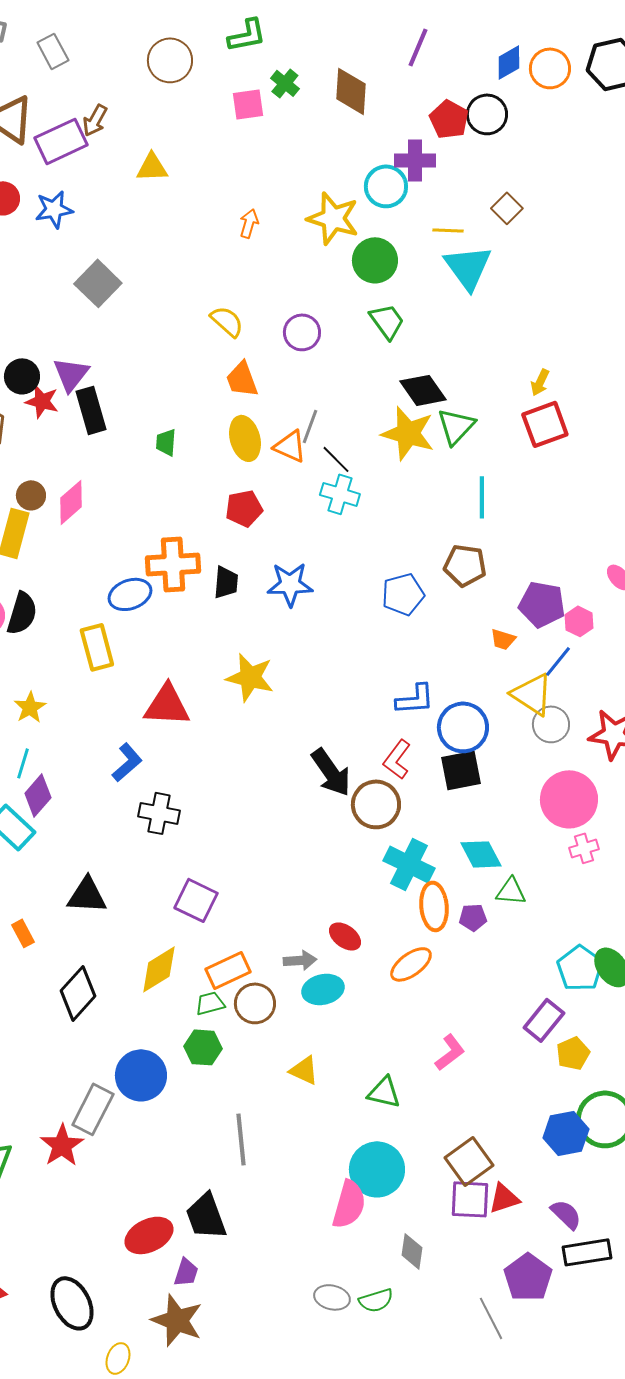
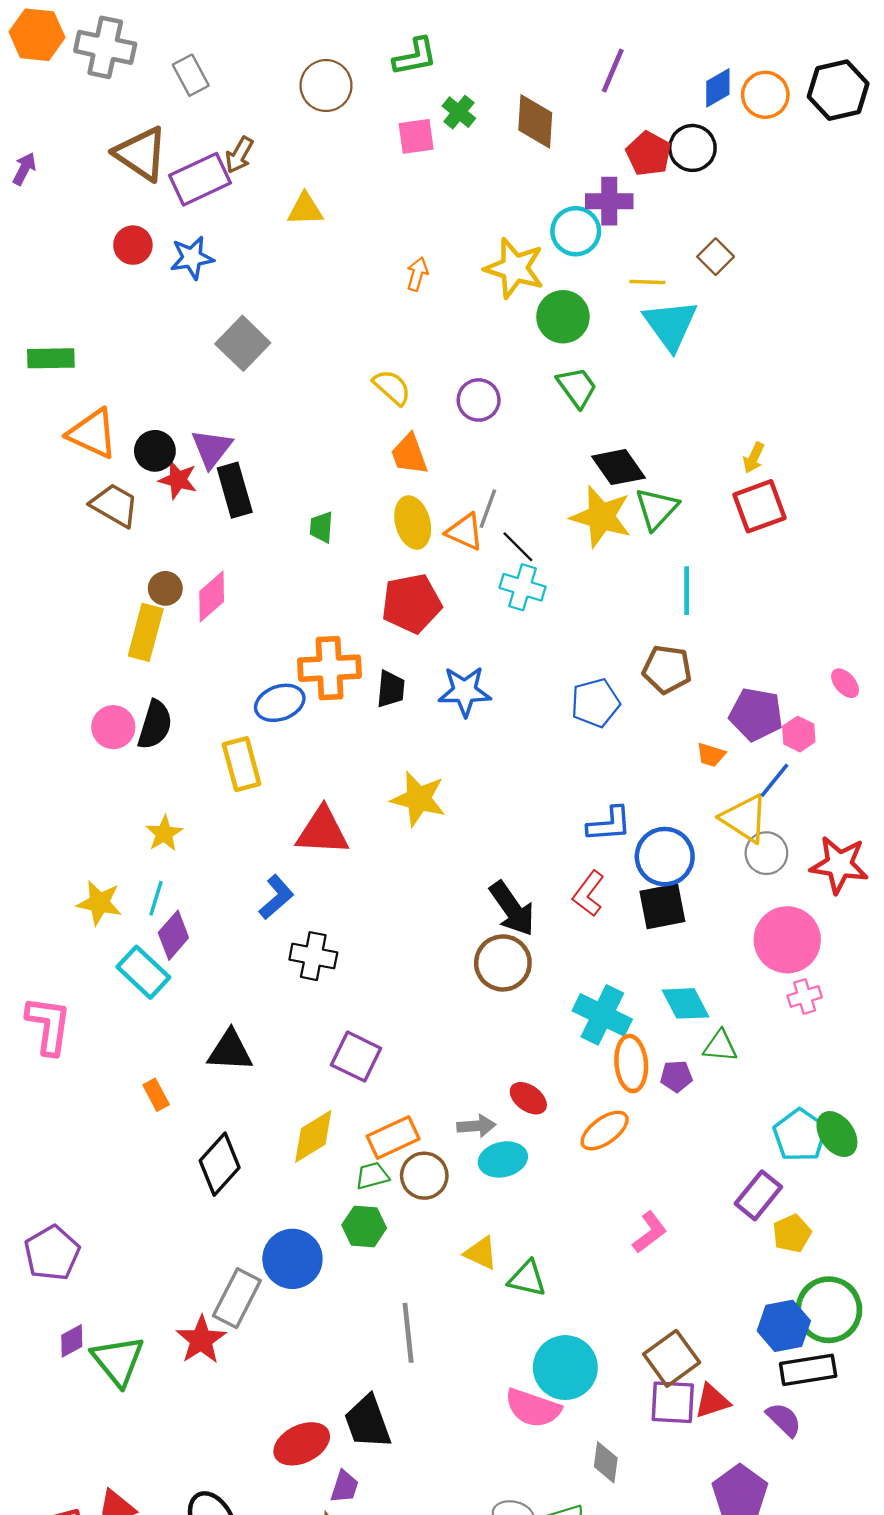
red pentagon: (244, 508) -> (412, 603), size x1.4
brown circle: (376, 804) -> (503, 963), moved
green triangle: (384, 1092) -> (527, 1279), moved
pink semicircle: (349, 1204) -> (533, 1408), turned 93
black rectangle: (587, 1252) -> (808, 1370), moved

